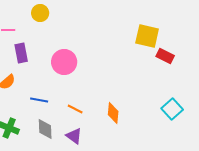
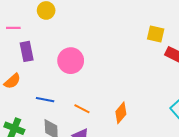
yellow square: (147, 36) -> (156, 34), size x0.7
orange diamond: (113, 113) -> (121, 113), turned 35

